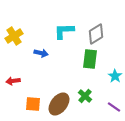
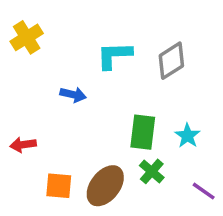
yellow cross: (14, 36) -> (27, 37), moved
green rectangle: (90, 59) -> (143, 132), moved
cyan star: (115, 76) -> (187, 136), moved

